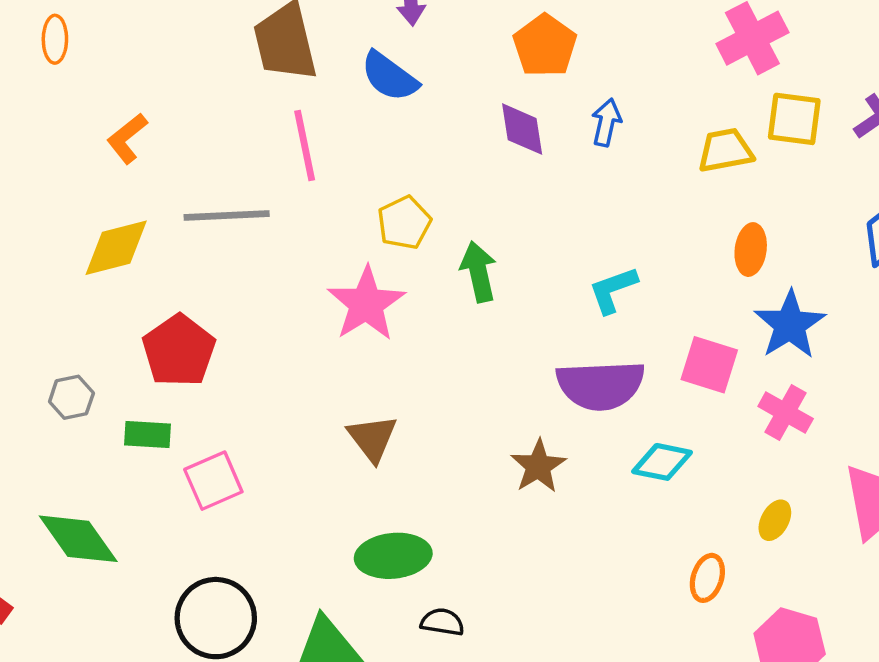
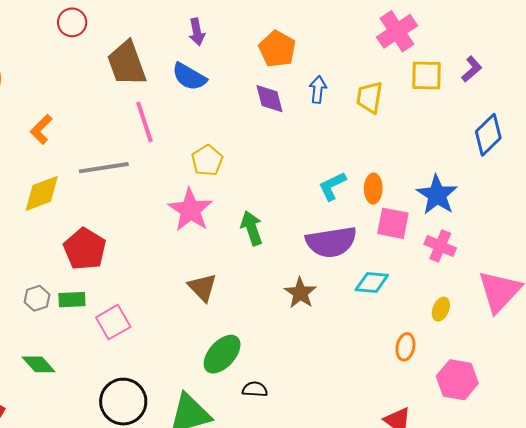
yellow trapezoid: (725, 150) -> (370, 97), moved, turned -64
orange ellipse: (751, 250) -> (373, 189), moved
green arrow: (479, 272) -> (252, 228), moved
gray hexagon: (71, 397) -> (37, 298), moved
green diamond: (78, 539) -> (39, 364), size x0.7
green ellipse: (393, 556) -> (222, 354), turned -36

